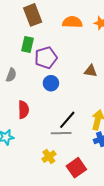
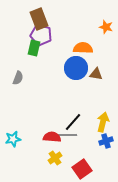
orange semicircle: (72, 22) -> (83, 48), moved
purple pentagon: (46, 58) -> (41, 35), moved, turned 30
blue circle: (51, 83) -> (76, 68), moved, size x1.5
red semicircle: (23, 110) -> (52, 137), moved, turned -84

